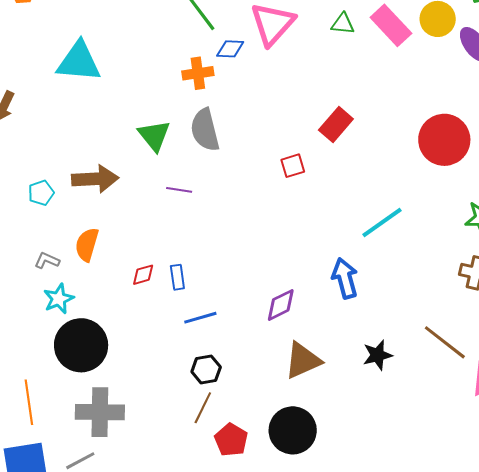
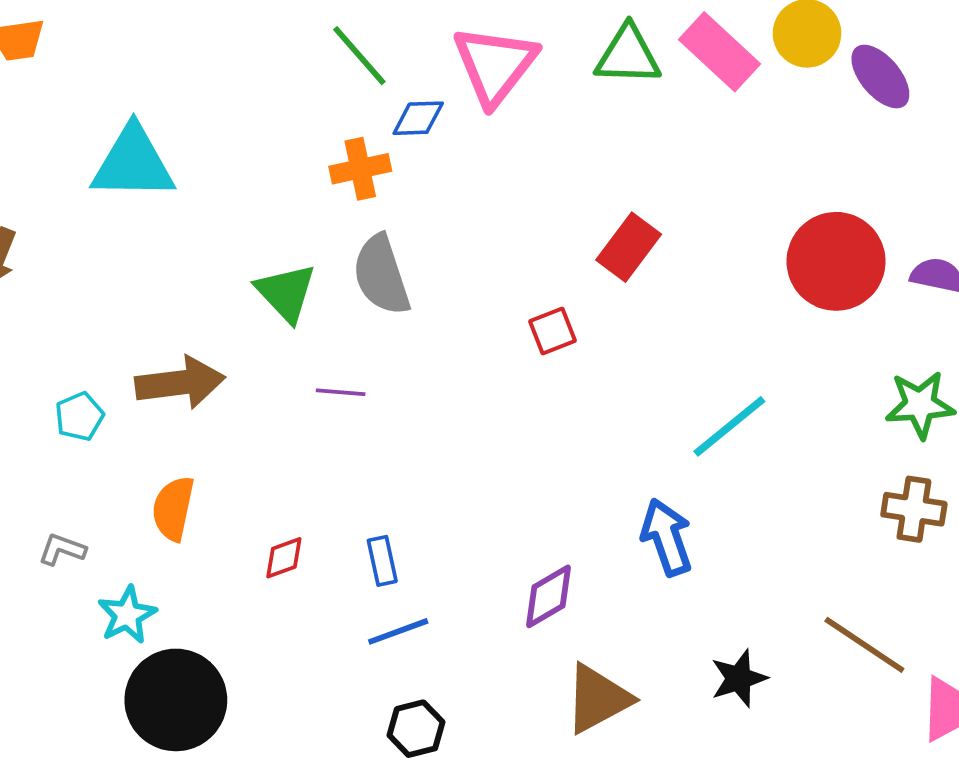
green triangle: (343, 24) -> (628, 55), size x1.5
gray L-shape: (47, 261) -> (62, 549), moved
blue rectangle: (177, 277) -> (382, 561), moved

